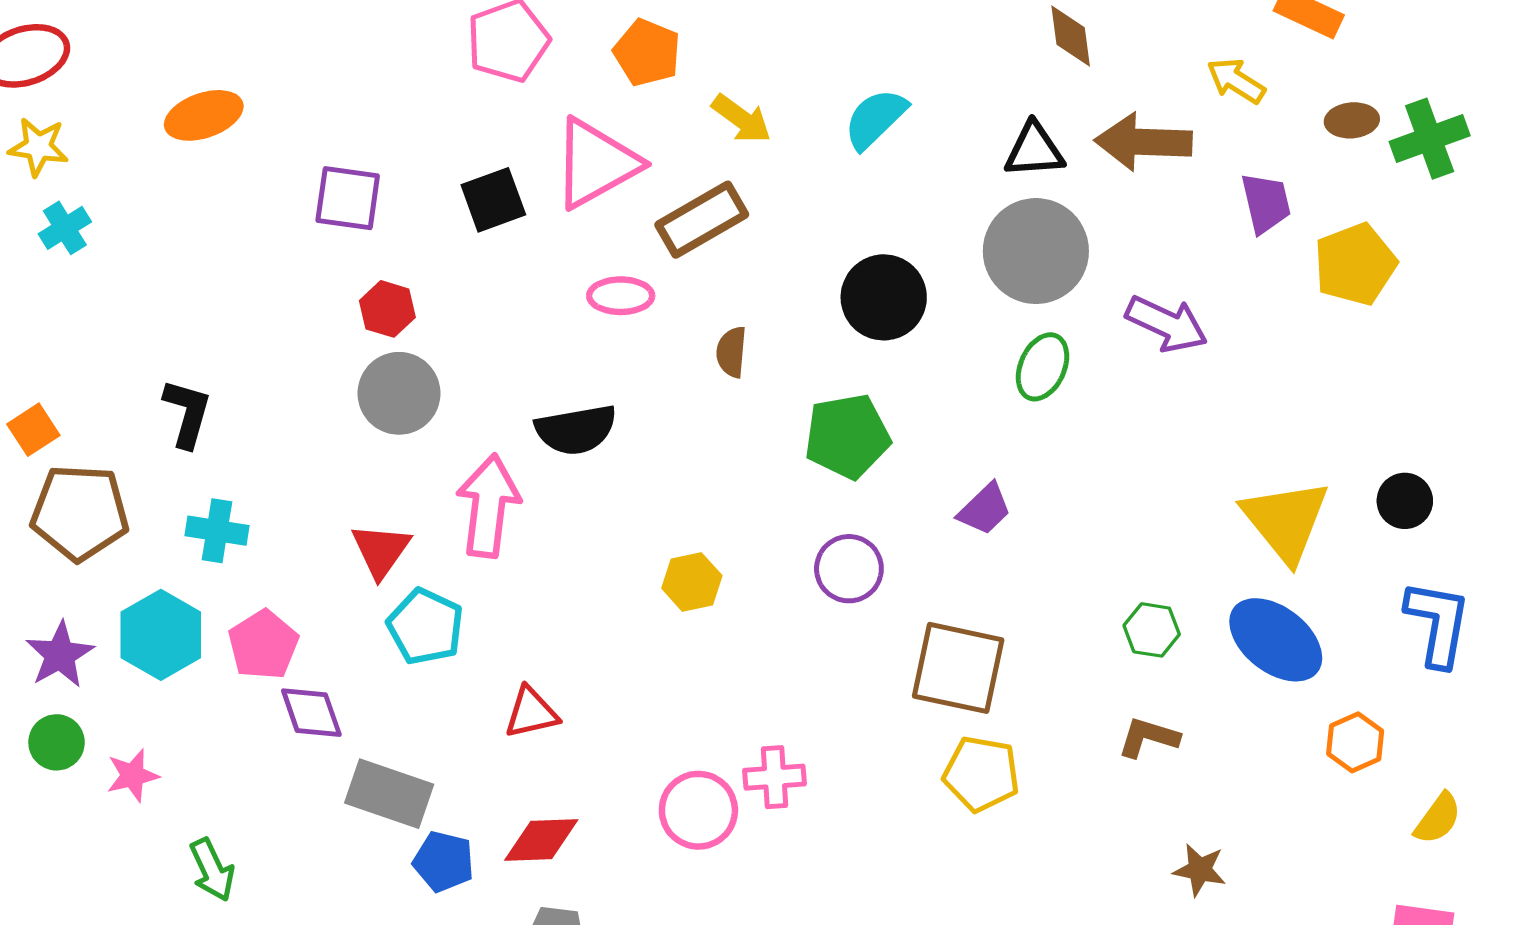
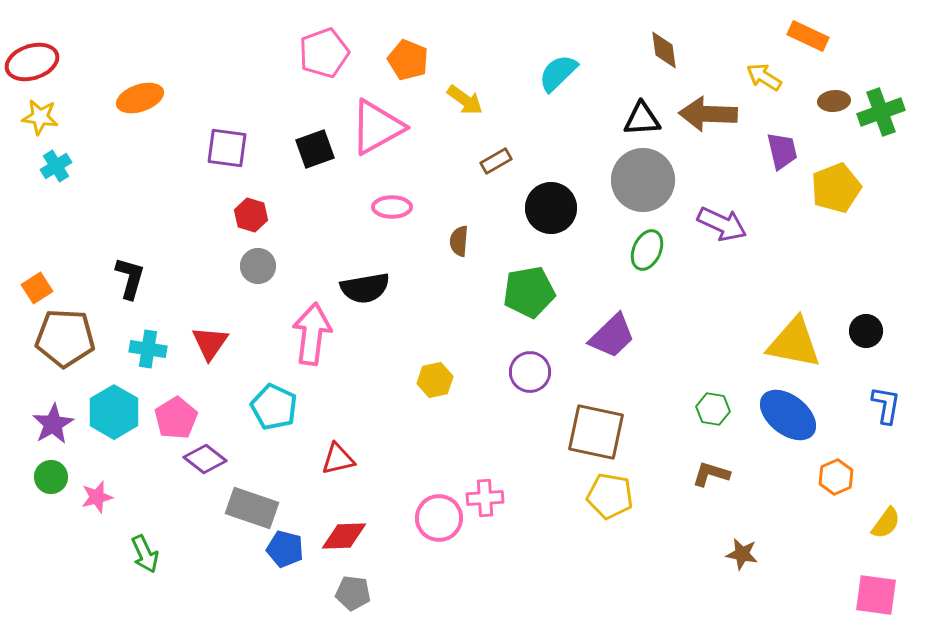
cyan semicircle: (875, 119) -> (558, 73), moved
brown rectangle: (702, 220) -> (496, 161), moved, size x0.6
gray circle: (399, 393) -> (258, 266), size x0.7
purple trapezoid: (985, 509) -> (612, 336), size x1.4
yellow triangle: (1286, 521) -> (794, 343), turned -40
red triangle: (381, 550) -> (210, 343), moved
blue L-shape: (1438, 623) -> (886, 405), size x0.7
purple diamond: (311, 713) -> (205, 459), turned -33

